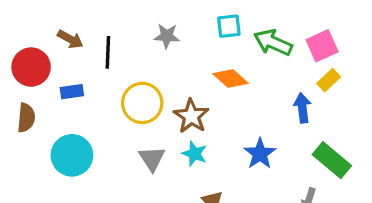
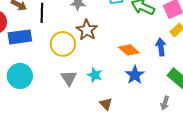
orange diamond: (230, 78) -> (129, 50), moved
blue rectangle: (72, 92) -> (20, 37), size x1.6
brown star: (191, 116) -> (87, 30), moved

